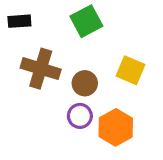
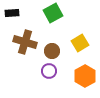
yellow square: (130, 70) -> (80, 43), turned 36
orange hexagon: (116, 127) -> (85, 76), moved

